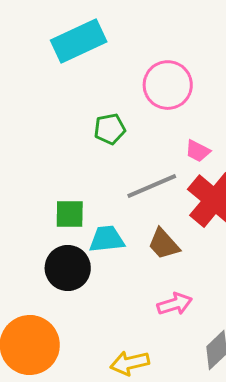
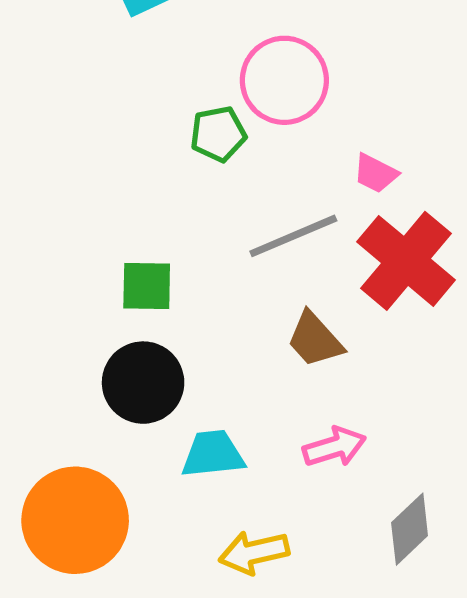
pink circle: (168, 85) -> (284, 80), moved
cyan trapezoid: (107, 239) -> (213, 454), moved

